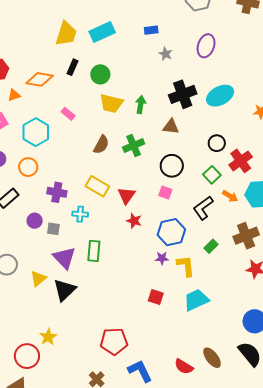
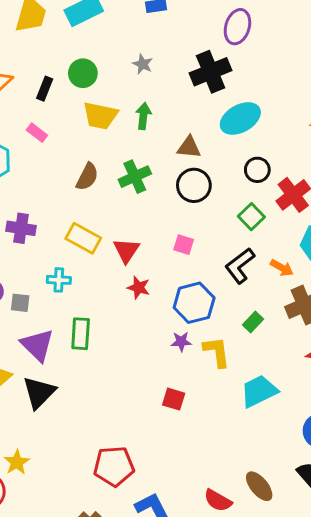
gray star: (166, 54) -> (143, 64), moved
black rectangle: (72, 67) -> (45, 89), moved
black cross: (183, 94) -> (211, 72), moved
cyan ellipse: (220, 96) -> (240, 118), moved
black circle: (172, 166) -> (194, 185), moved
purple cross: (57, 192) -> (21, 228), moved
orange arrow: (230, 196) -> (282, 268), moved
cyan trapezoid: (196, 300) -> (259, 391), moved

